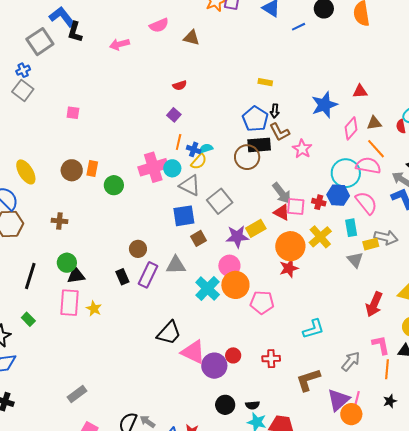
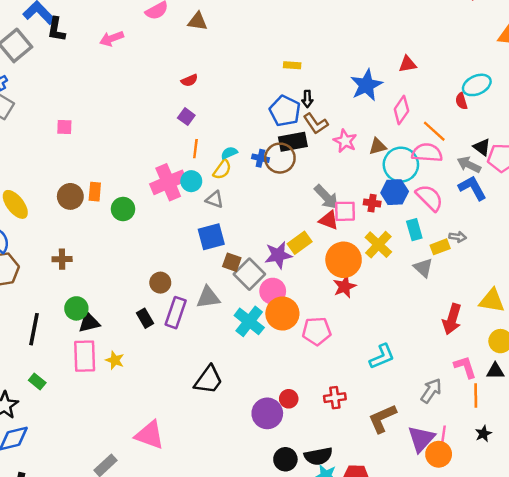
brown triangle: (374, 123) -> (378, 146), moved
blue cross: (194, 149) -> (260, 158), moved
gray triangle: (190, 185) -> (215, 199), size x0.7
gray square: (220, 201) -> (249, 274), moved
gray arrow: (386, 237) -> (458, 237), size x0.6
brown square: (198, 238) -> (232, 262), turned -35
pink triangle: (193, 352) -> (150, 435), moved
black semicircle: (252, 405) -> (318, 456), size x1.6

